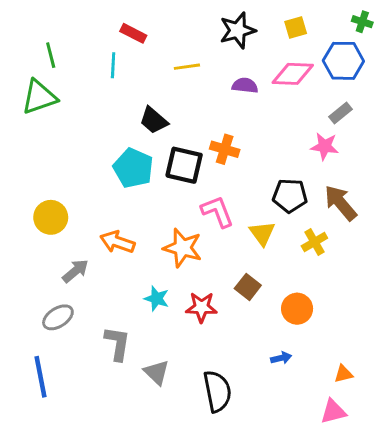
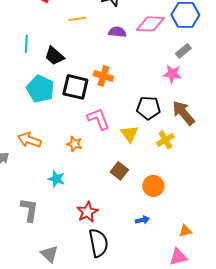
cyan line: (113, 65) -> (26, 44), moved
orange star: (183, 248) -> (74, 144), size x0.6
red star: (201, 307) -> (87, 212), moved, turned -30
gray triangle: (157, 372) -> (49, 254), moved

